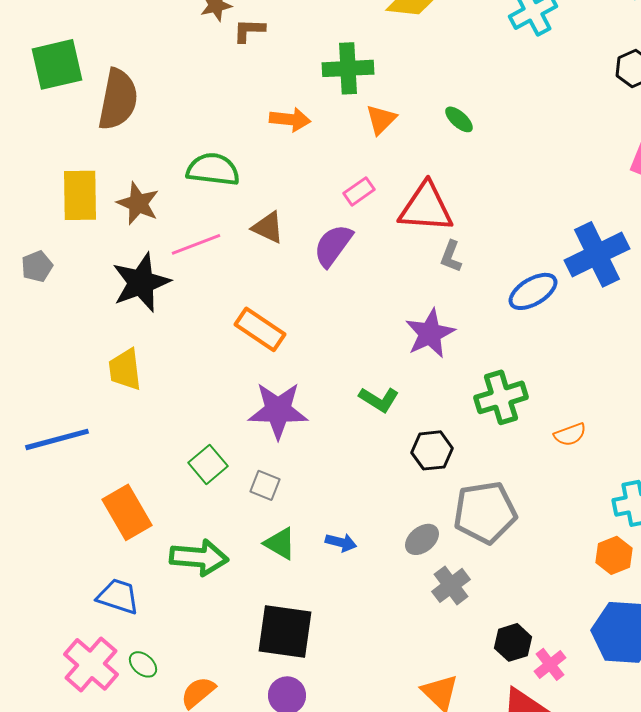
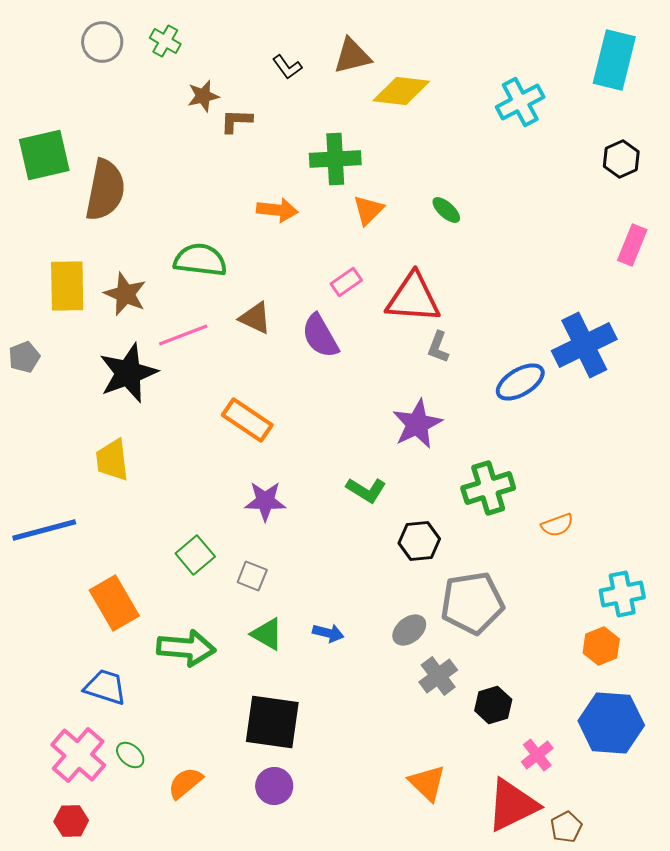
purple semicircle: (333, 245) -> (320, 336), turned -66
purple star: (278, 410) -> (265, 501), size x0.7
black hexagon: (513, 642) -> (493, 705), moved

